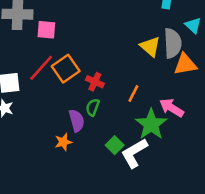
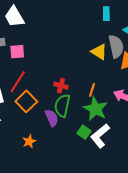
orange square: (66, 69) -> (26, 101), moved
green semicircle: (93, 107) -> (62, 106), size x1.6
green star: (151, 124) -> (95, 109), moved
orange star: (63, 142) -> (29, 141), moved

